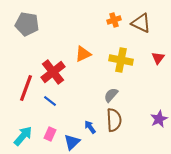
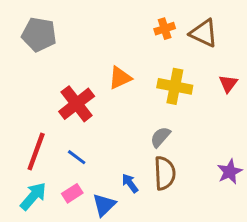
red line: (26, 88) -> (36, 151), moved
blue line: (50, 101) -> (77, 157), moved
pink rectangle: (50, 134) -> (72, 193), turned 32

